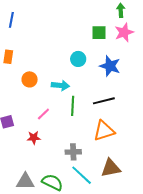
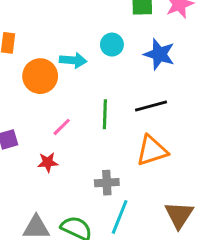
orange circle: (30, 79) -> (40, 76), size x1.5
cyan arrow: (60, 85) -> (73, 60), moved
brown triangle: (111, 168) -> (179, 215), moved, turned -45
cyan line: (82, 175) -> (120, 217), turned 70

